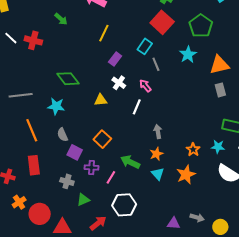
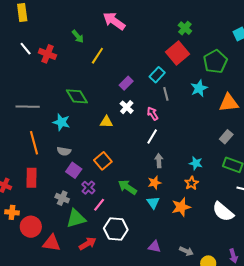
yellow line: (104, 33) -> (97, 56), moved
gray rectangle: (220, 90) -> (226, 137), moved, turned 48
white line: (137, 107) -> (152, 137), moved
gray semicircle: (62, 135) -> (64, 151), turned -64
cyan star: (218, 147) -> (196, 163), moved
purple cross: (92, 168) -> (88, 188), turned 32
pink line: (111, 177) -> (99, 205), moved
green triangle: (83, 200) -> (76, 218), size x1.5
orange cross: (19, 202) -> (12, 212), turned 32
purple triangle: (174, 223) -> (154, 247), moved

